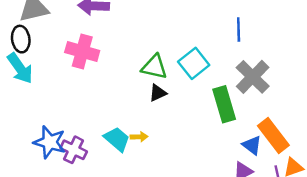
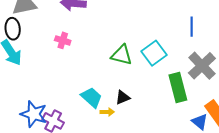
pink cross: (82, 51) -> (63, 40), size x0.6
black triangle: (158, 93) -> (123, 97), moved
cyan trapezoid: (117, 139) -> (92, 97), moved

